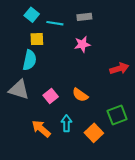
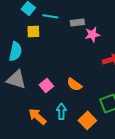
gray rectangle: (84, 17) -> (77, 22), moved
pink star: (82, 44) -> (92, 34), moved
cyan semicircle: (30, 60) -> (15, 51), moved

